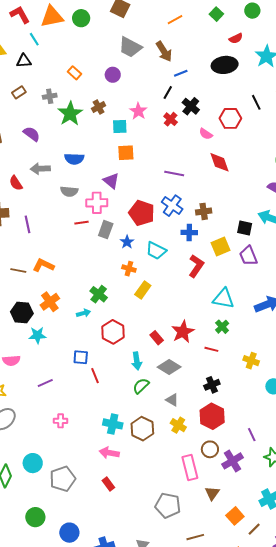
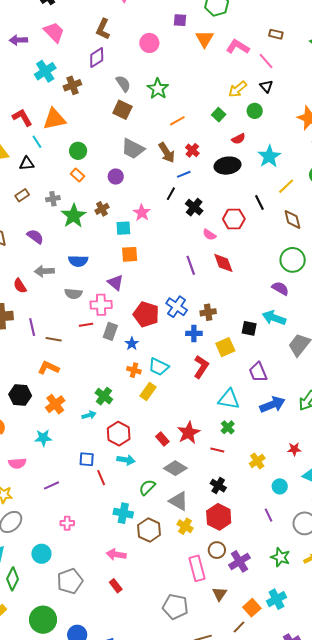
green circle: (81, 18) -> (78, 151), moved
red cross: (171, 119) -> (192, 150), moved
purple line: (174, 173) -> (191, 265), moved, turned 60
cyan trapezoid: (156, 251) -> (159, 367), moved
purple trapezoid: (248, 256) -> (258, 372), moved
brown line: (18, 270) -> (54, 339), moved
black hexagon: (22, 313) -> (20, 395), moved
cyan arrow: (137, 361) -> (126, 460), moved, turned -72
yellow cross: (251, 361) -> (257, 461), turned 35
black cross: (212, 385) -> (218, 486), turned -35
gray triangle: (172, 400) -> (179, 501), size x1.5
cyan cross: (113, 424) -> (123, 513), moved
purple line: (252, 435) -> (268, 515), moved
cyan circle: (33, 463) -> (41, 554), moved
orange square: (235, 516) -> (252, 608), moved
green circle: (35, 517) -> (43, 620), size x1.4
brown line: (254, 529) -> (239, 627), moved

